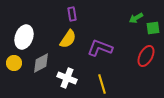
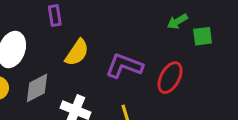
purple rectangle: (72, 14) -> (55, 16), moved
red ellipse: (146, 56) -> (170, 78), moved

